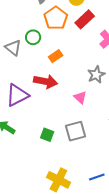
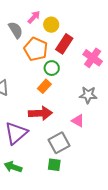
green circle: (33, 37) -> (52, 68), moved
gray star: (96, 75) -> (88, 95), turned -30
gray square: (76, 131) -> (59, 143), moved

